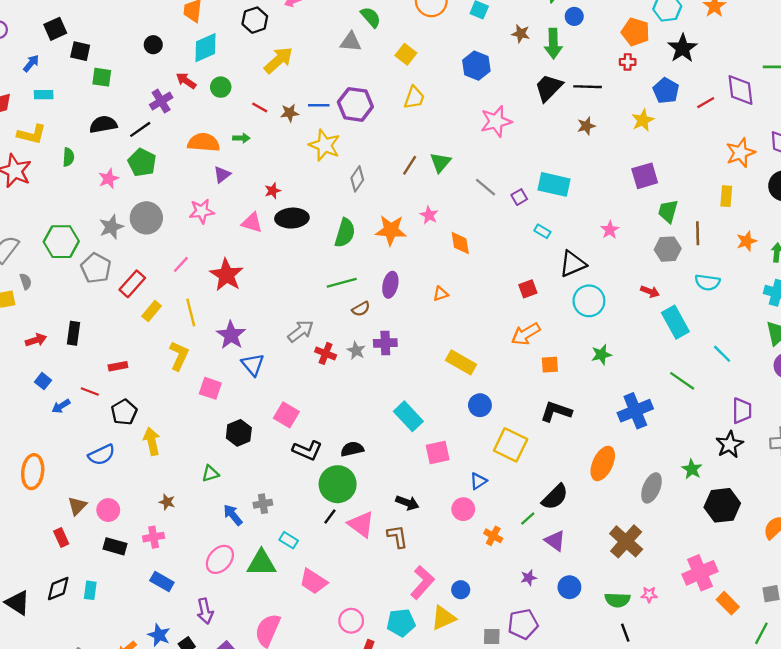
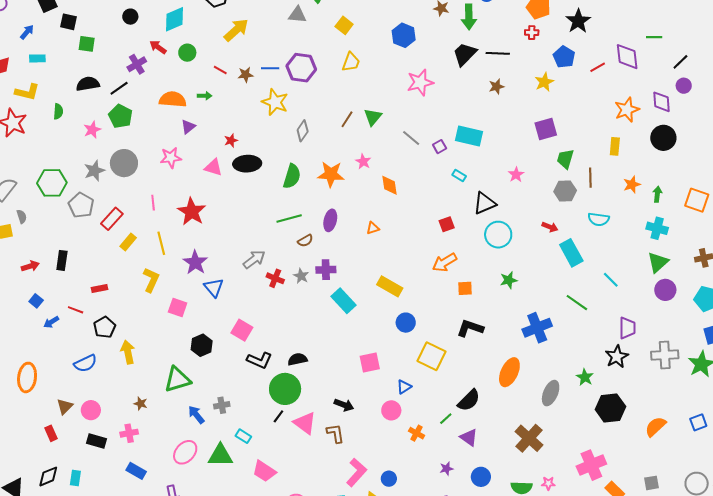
pink line: (181, 264) -> (153, 203), turned -49
cyan rectangle: (408, 416) -> (343, 301), moved
green triangle: (210, 474) -> (177, 380), size x1.8

